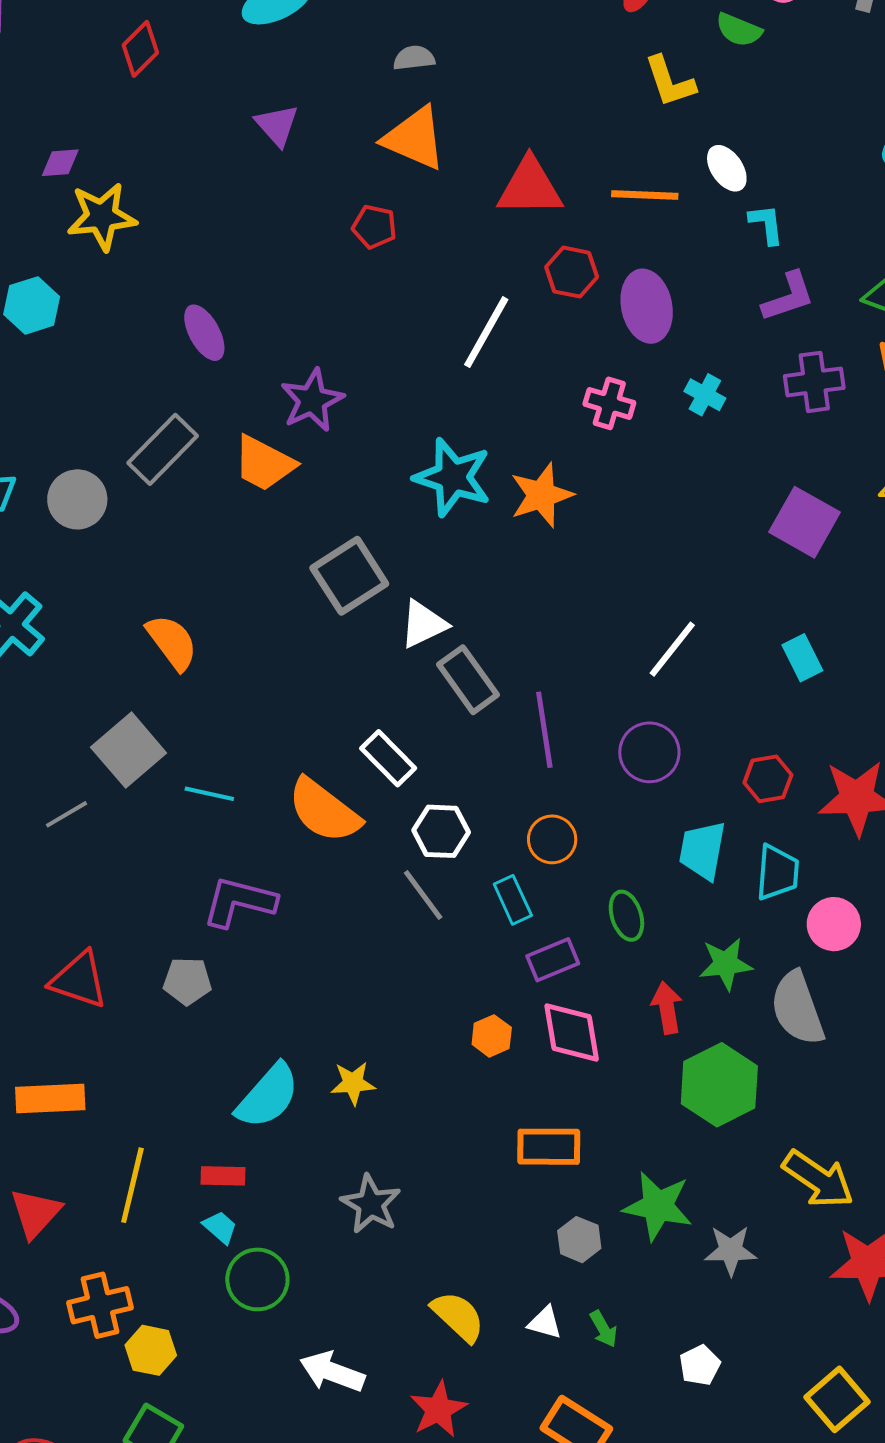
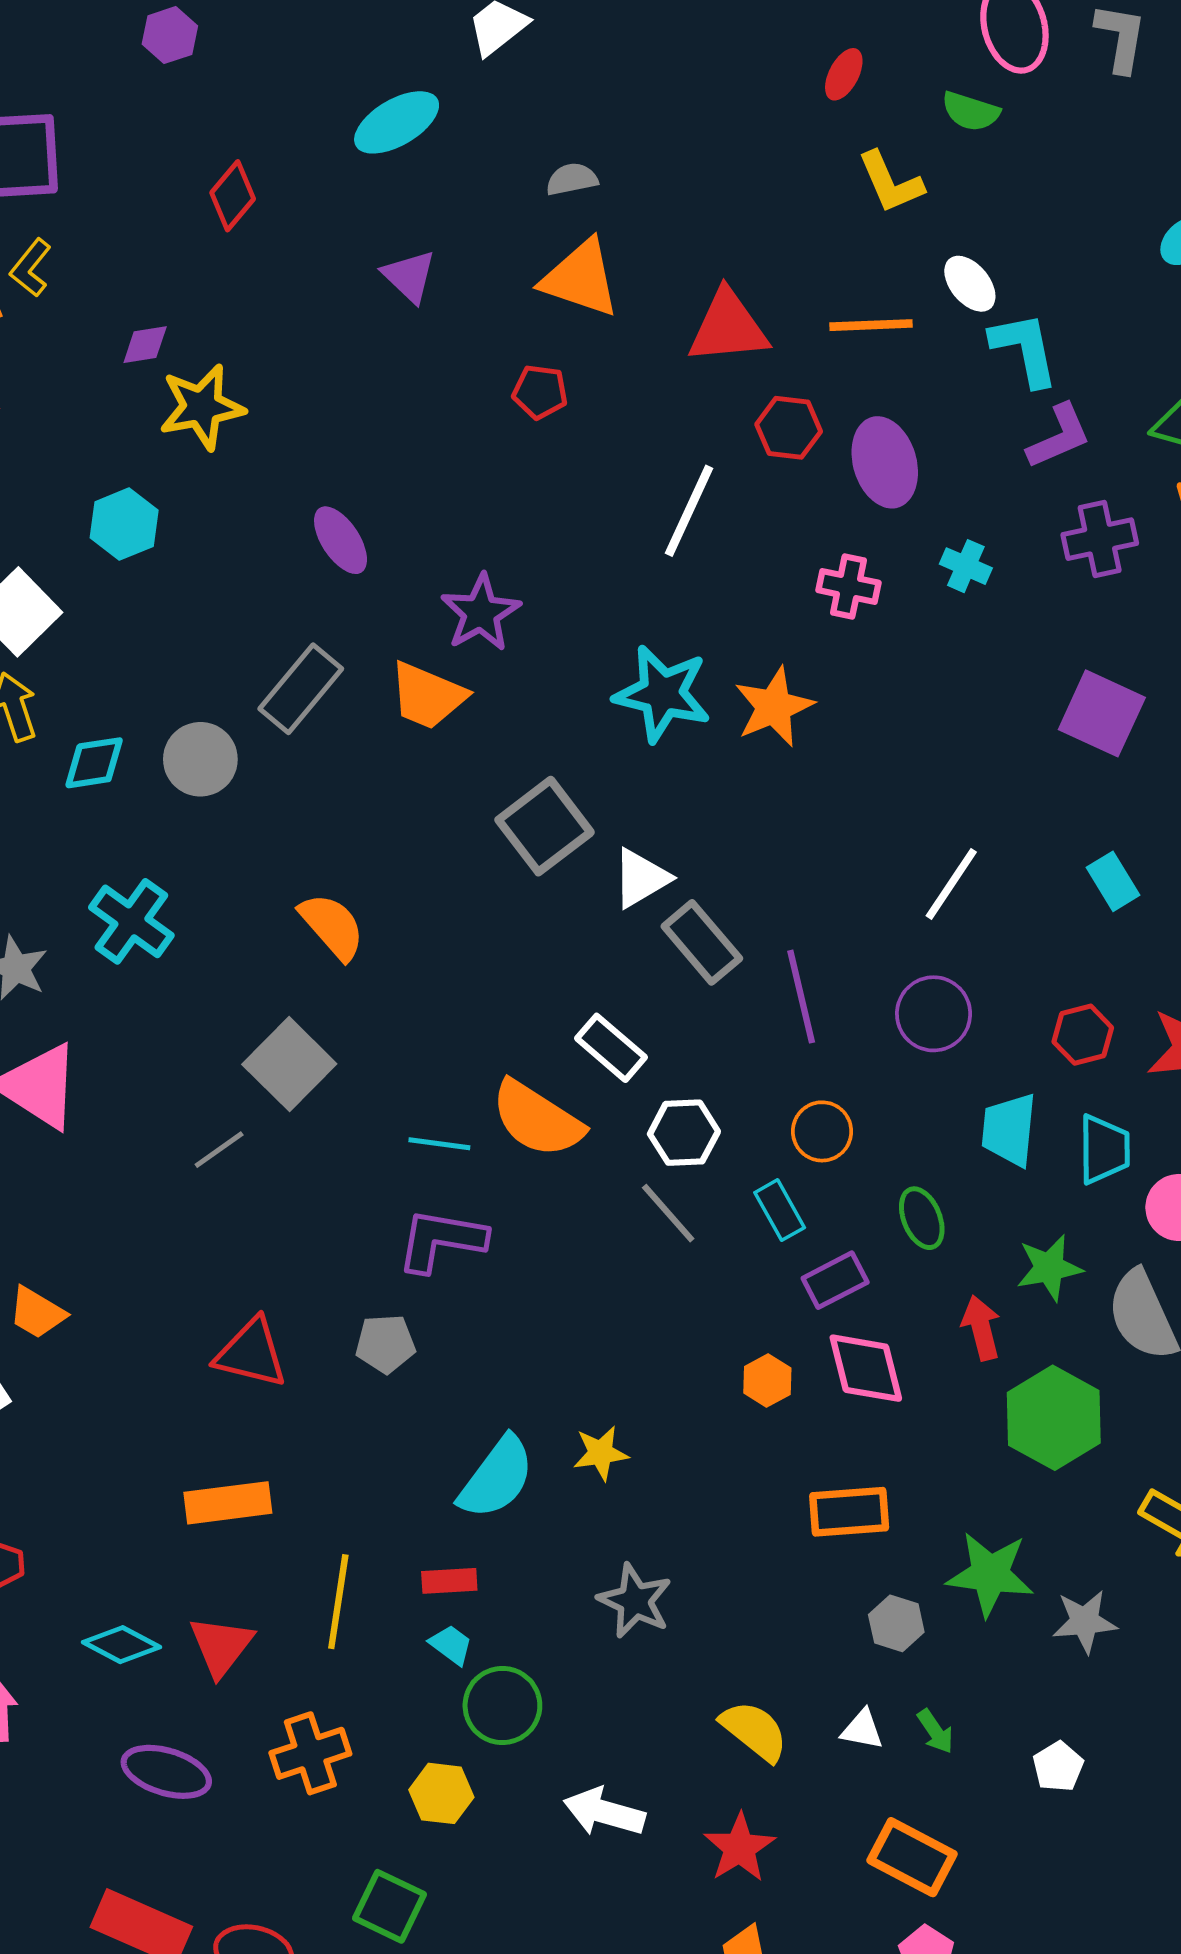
cyan L-shape: (766, 224) -> (1025, 349), size x1.5
cyan line: (209, 794) -> (439, 1144), moved
yellow hexagon: (151, 1350) -> (441, 1793), moved

